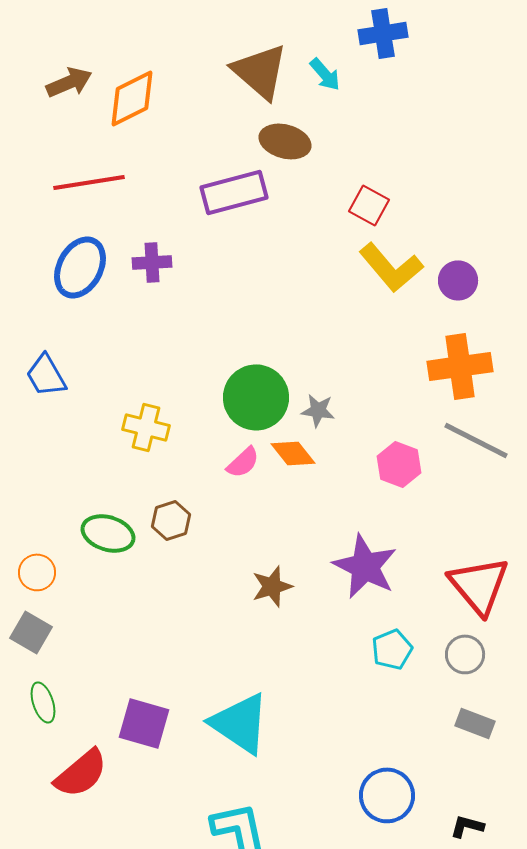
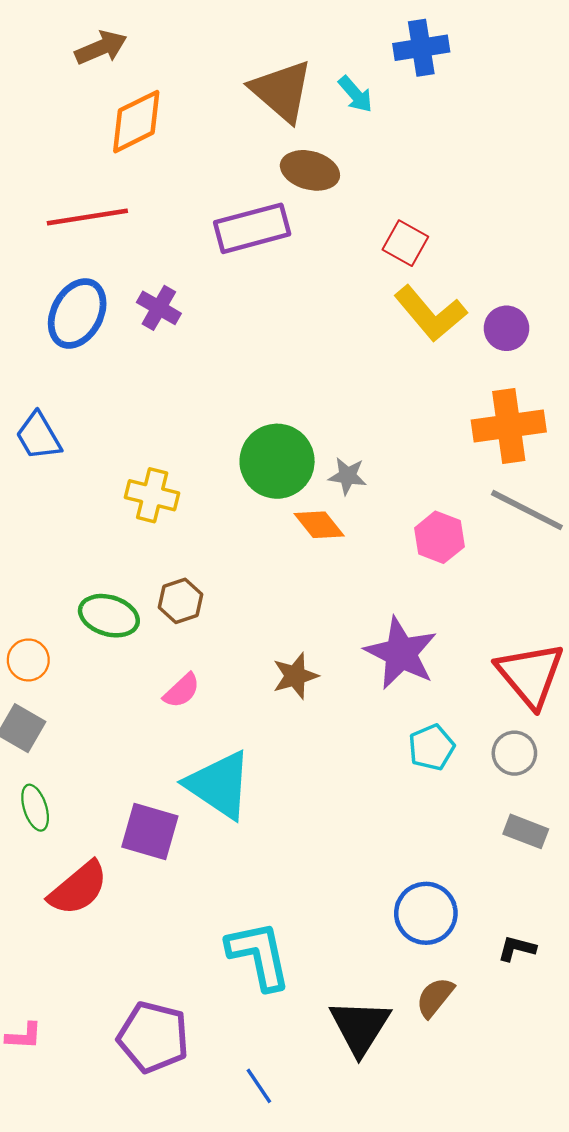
brown arrow: (69, 82) -> (101, 48), moved
purple cross: (152, 262) -> (159, 308), turned 33
pink semicircle: (243, 462) -> (182, 691), moved
cyan triangle: (240, 723) -> (219, 785), moved

